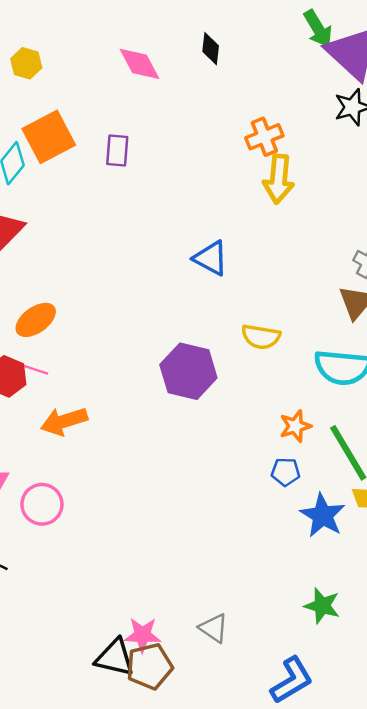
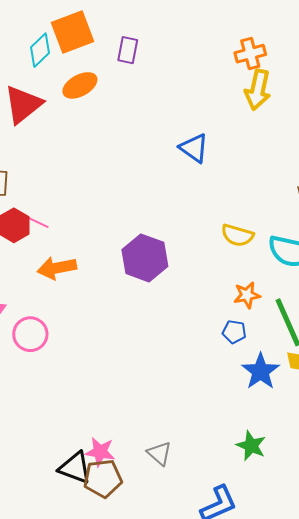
orange ellipse: (36, 320) -> (80, 85), moved
yellow semicircle: (261, 337) -> (237, 235), moved
purple hexagon: (188, 371) -> (145, 258), moved

